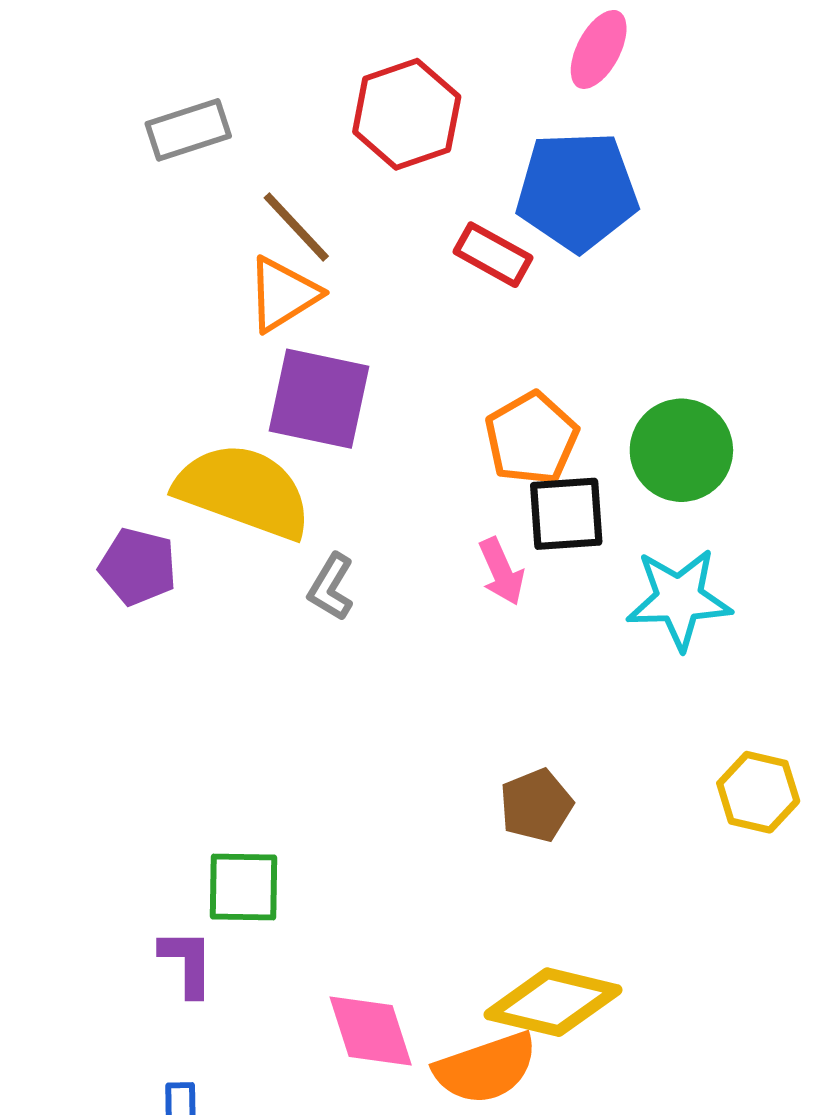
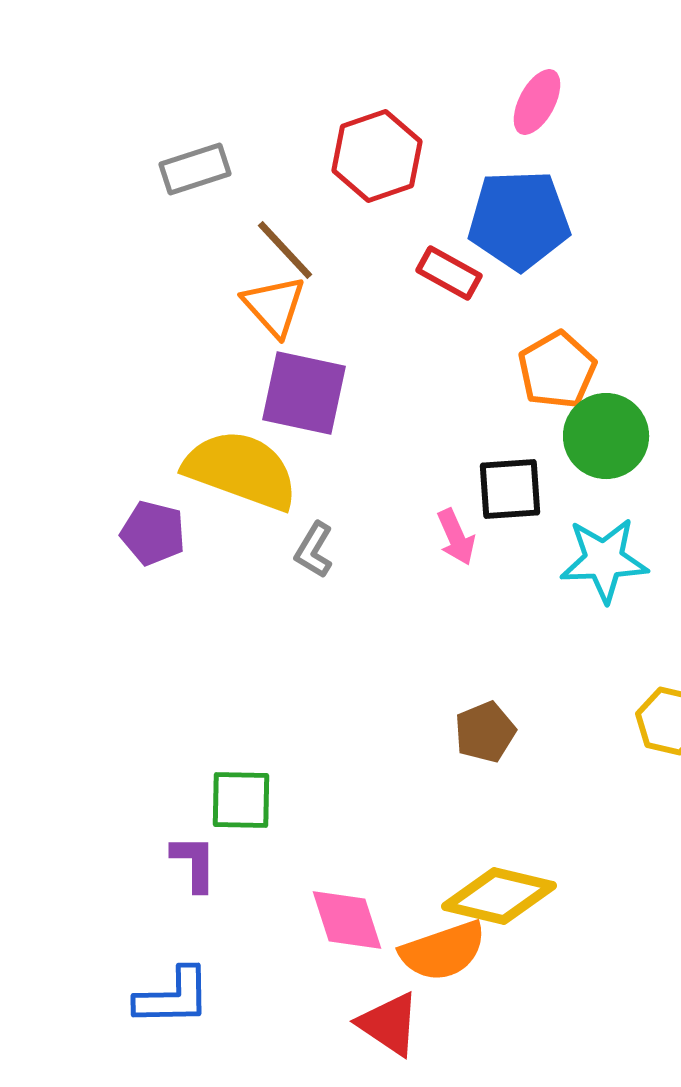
orange triangle: (283, 294) -> (274, 306), turned -40
orange pentagon: (531, 438) -> (557, 370), moved

